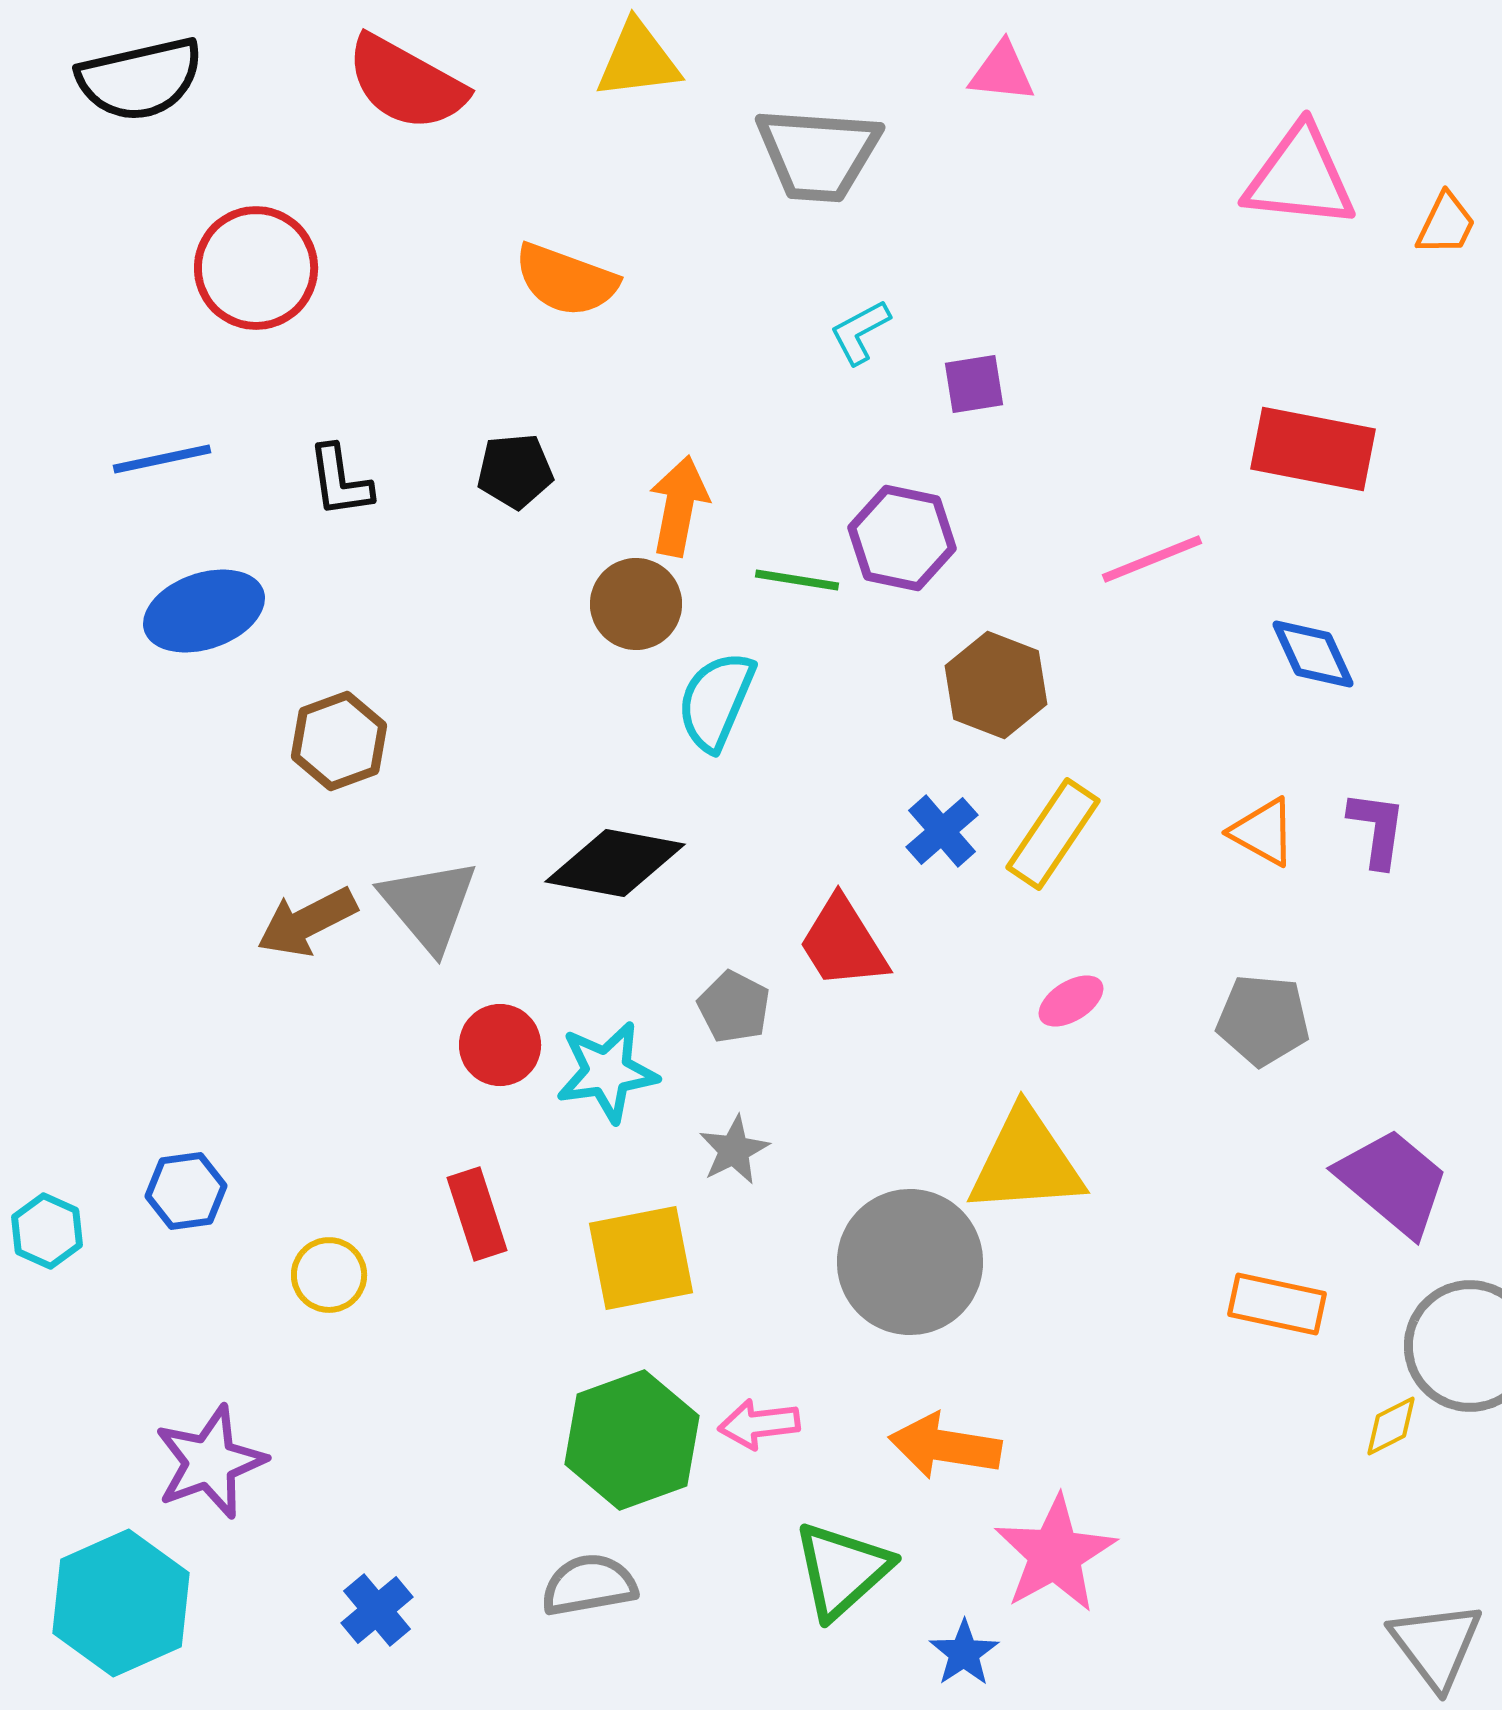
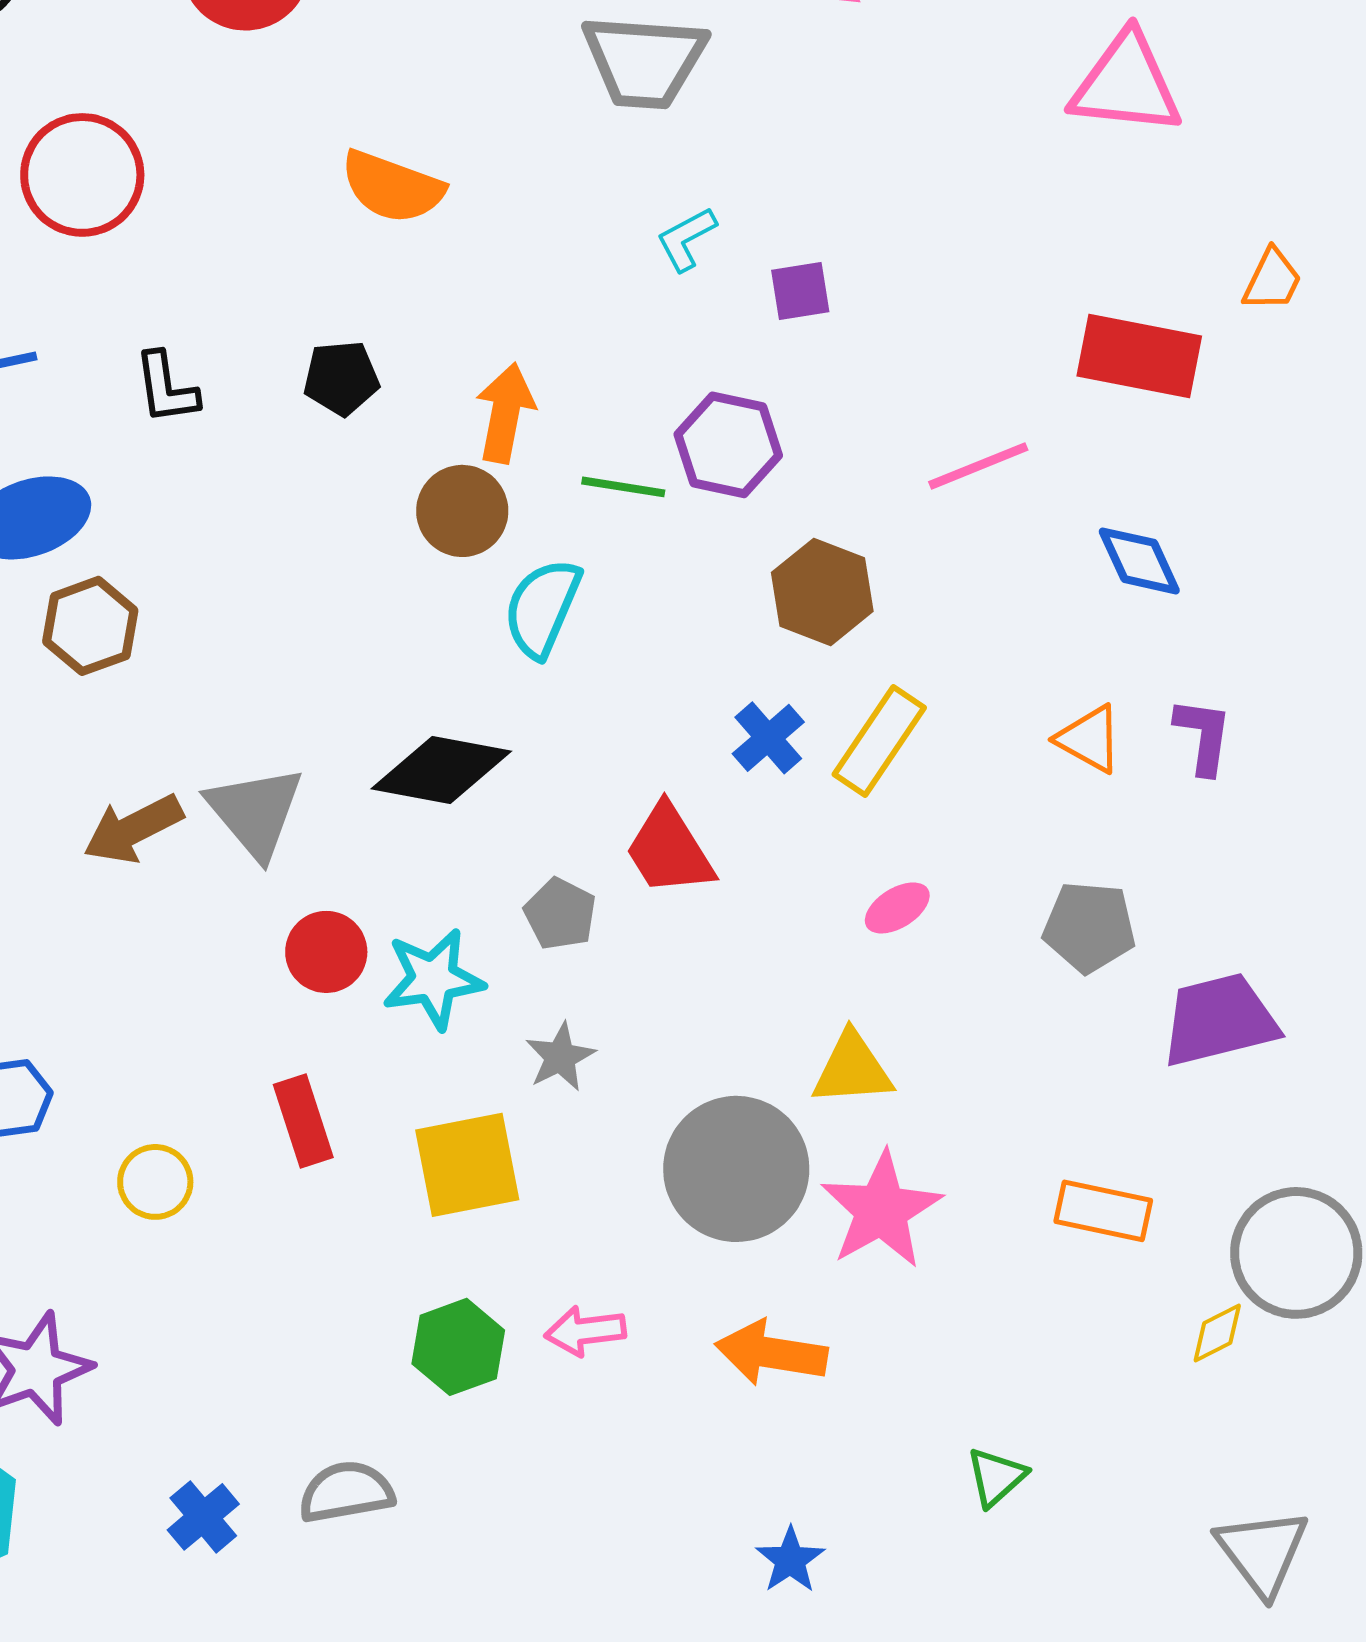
orange trapezoid: (1446, 224) -> (1272, 280), moved
brown hexagon: (339, 741) -> (90, 626), moved
yellow triangle: (1026, 1162) -> (852, 1069), size x0.7
purple trapezoid: (1393, 1182) -> (1219, 1020), moved, turned -54
green hexagon: (632, 1440) -> (458, 1347), size x0.7
pink star: (1055, 1554) -> (881, 1210), moved
green triangle: (842, 1570) -> (996, 1477), moved, size x0.6
gray semicircle: (589, 1585) -> (346, 1492), moved

